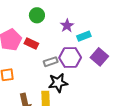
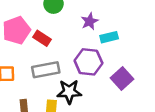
purple square: (99, 57) -> (122, 78), moved
gray rectangle: (51, 62) -> (46, 70), moved, size x1.5

